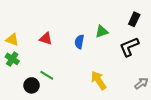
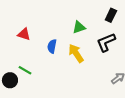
blue semicircle: (79, 42) -> (52, 46), moved
yellow arrow: (99, 80) -> (76, 53), moved

